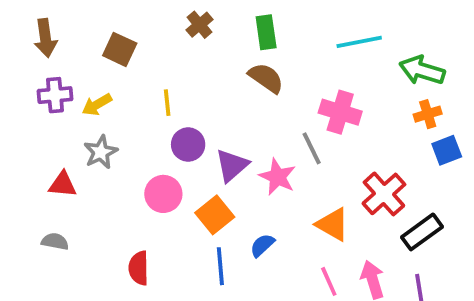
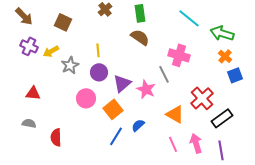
brown arrow: (45, 38) -> (24, 16), turned -36
cyan line: (359, 42) -> (189, 18), turned 50
purple cross: (55, 95) -> (29, 46), turned 30
yellow line: (167, 103) -> (98, 50), moved
orange cross: (428, 114) -> (225, 56), turned -32
gray star: (101, 152) -> (70, 65), moved
blue line: (220, 266) -> (116, 136), turned 36
red semicircle: (139, 268) -> (56, 137), moved

